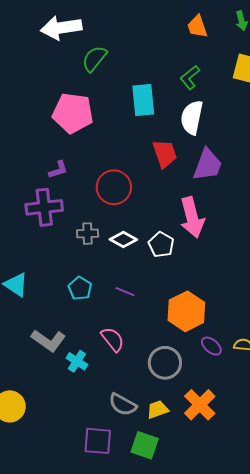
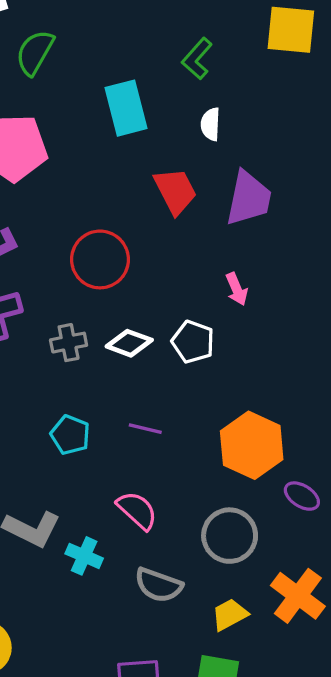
white semicircle: (192, 117) -> (211, 124), size x0.6
pink arrow: (192, 217) -> (237, 289), size x0.5
gray semicircle: (123, 405) -> (159, 585), moved

